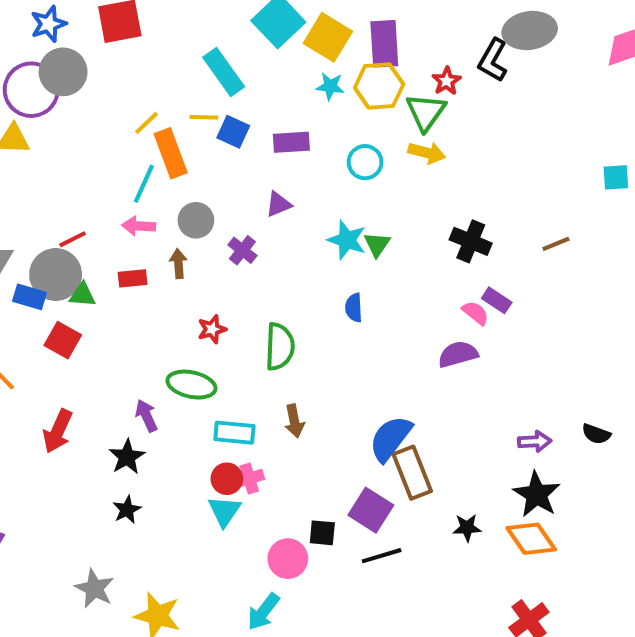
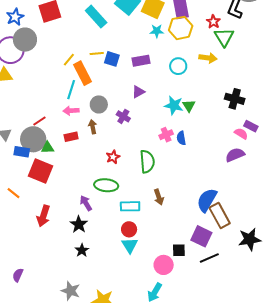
cyan rectangle: (224, 72) -> (96, 17), moved
green triangle: (426, 112) -> (224, 37), moved
red square: (63, 340) -> (41, 171), size x1.4
pink cross: (249, 478) -> (166, 135), moved
black star: (467, 528) -> (250, 239), size x1.6

